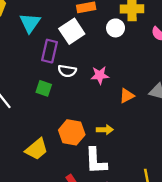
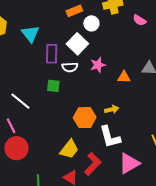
white circle: (116, 28) -> (91, 23), moved
white square: (72, 31) -> (77, 44), moved
orange triangle: (127, 96) -> (124, 77), turned 40
yellow trapezoid: (37, 149) -> (69, 149), moved

